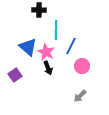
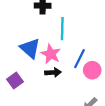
blue line: (71, 46) -> (80, 59), moved
black arrow: (48, 68) -> (53, 72), turned -72

